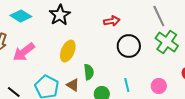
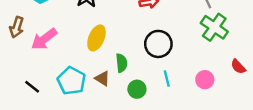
black circle: (129, 46) -> (158, 44), moved

